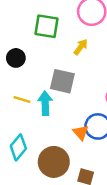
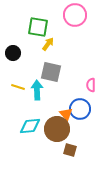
yellow arrow: (81, 47) -> (48, 44), moved
cyan diamond: (18, 147) -> (30, 126), moved, turned 45
brown circle: (54, 162) -> (57, 129), moved

